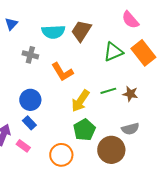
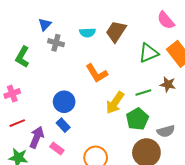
cyan semicircle: (53, 32) -> (87, 33), size x0.7
gray cross: (30, 55) -> (56, 43), moved
brown star: (130, 94) -> (168, 84), moved
green pentagon: (84, 130) -> (137, 119), moved

